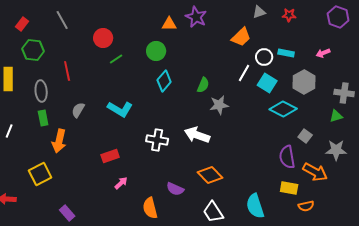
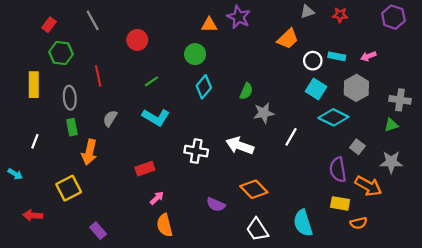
pink arrow: (323, 53) -> (368, 56), moved
green line: (116, 59) -> (151, 81), moved
white line: (244, 73) -> (291, 137), moved
orange semicircle: (150, 208) -> (165, 225), moved

